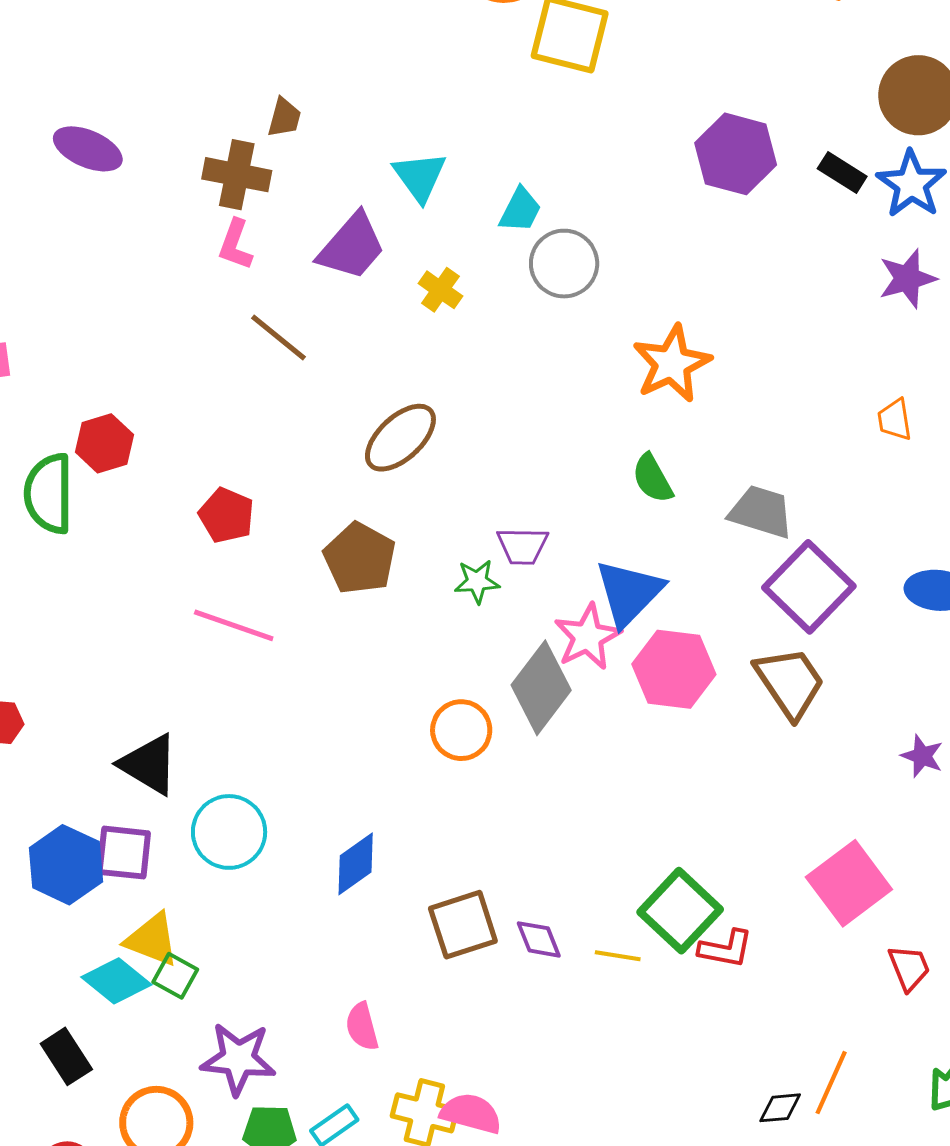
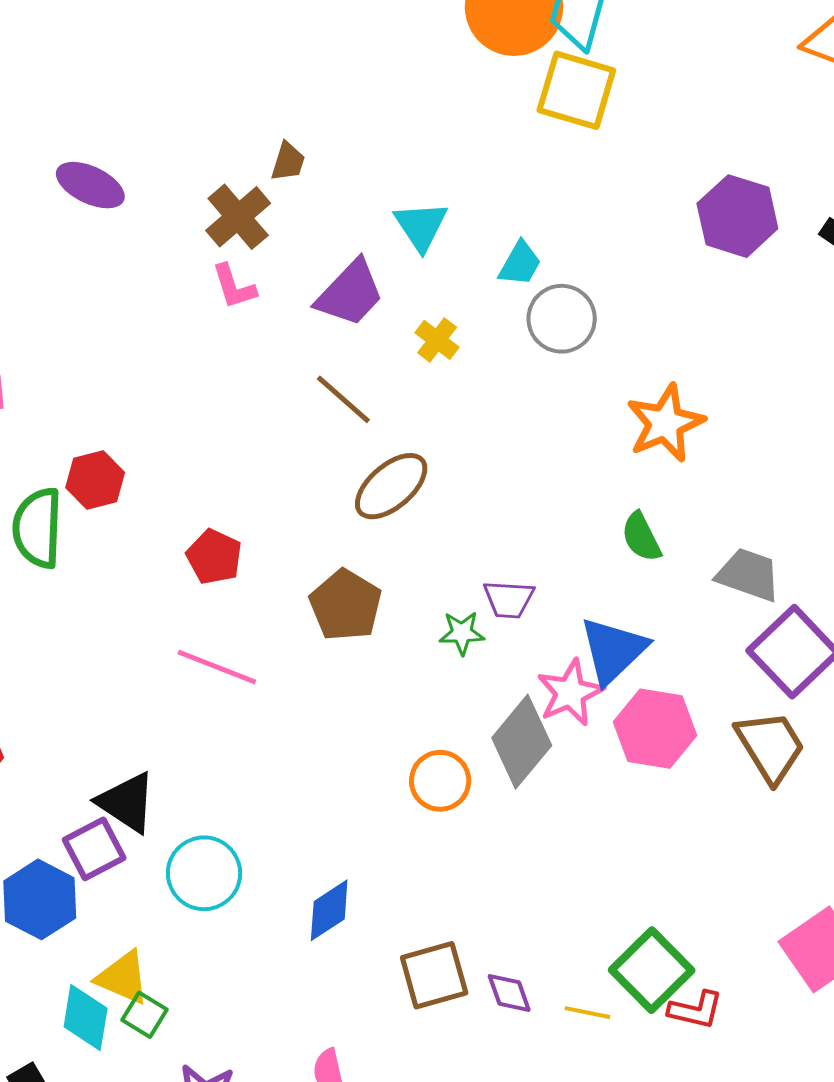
brown cross: (237, 175) -> (238, 217), turned 36
pink L-shape: (235, 245) -> (234, 287), turned -40
brown line: (279, 337) -> (343, 399), moved
purple square: (124, 853) -> (94, 849), moved, turned -36
cyan diamond: (116, 981) -> (86, 1018), turned 58

